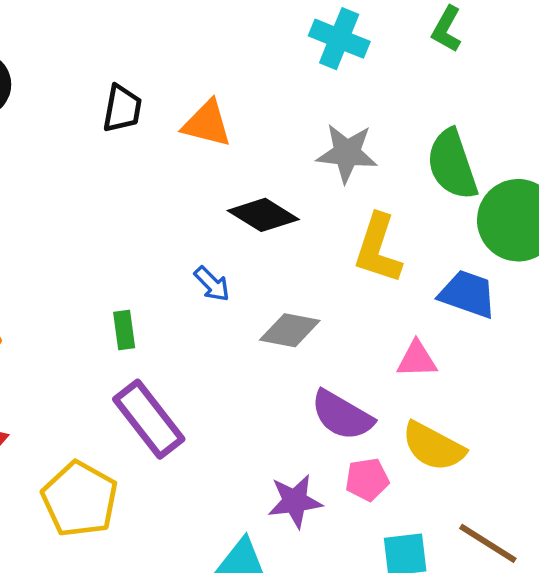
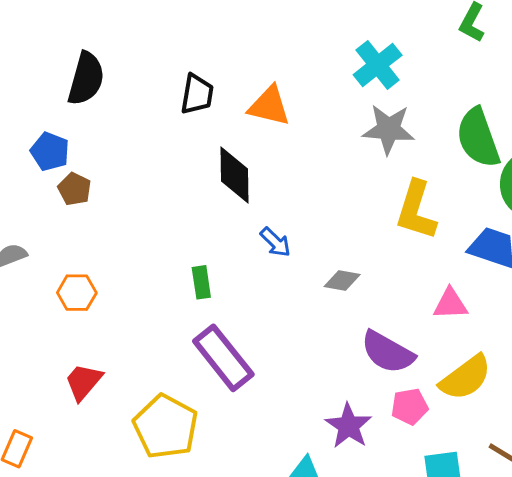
cyan cross: (339, 39) -> (378, 65), moved, turned 30
black diamond: (263, 215) -> (235, 175), moved, turned 58
gray diamond: (290, 330) -> (342, 281), size x0.7
yellow semicircle: (433, 446) -> (466, 378), turned -64
purple star: (295, 501) -> (348, 426), turned -30

